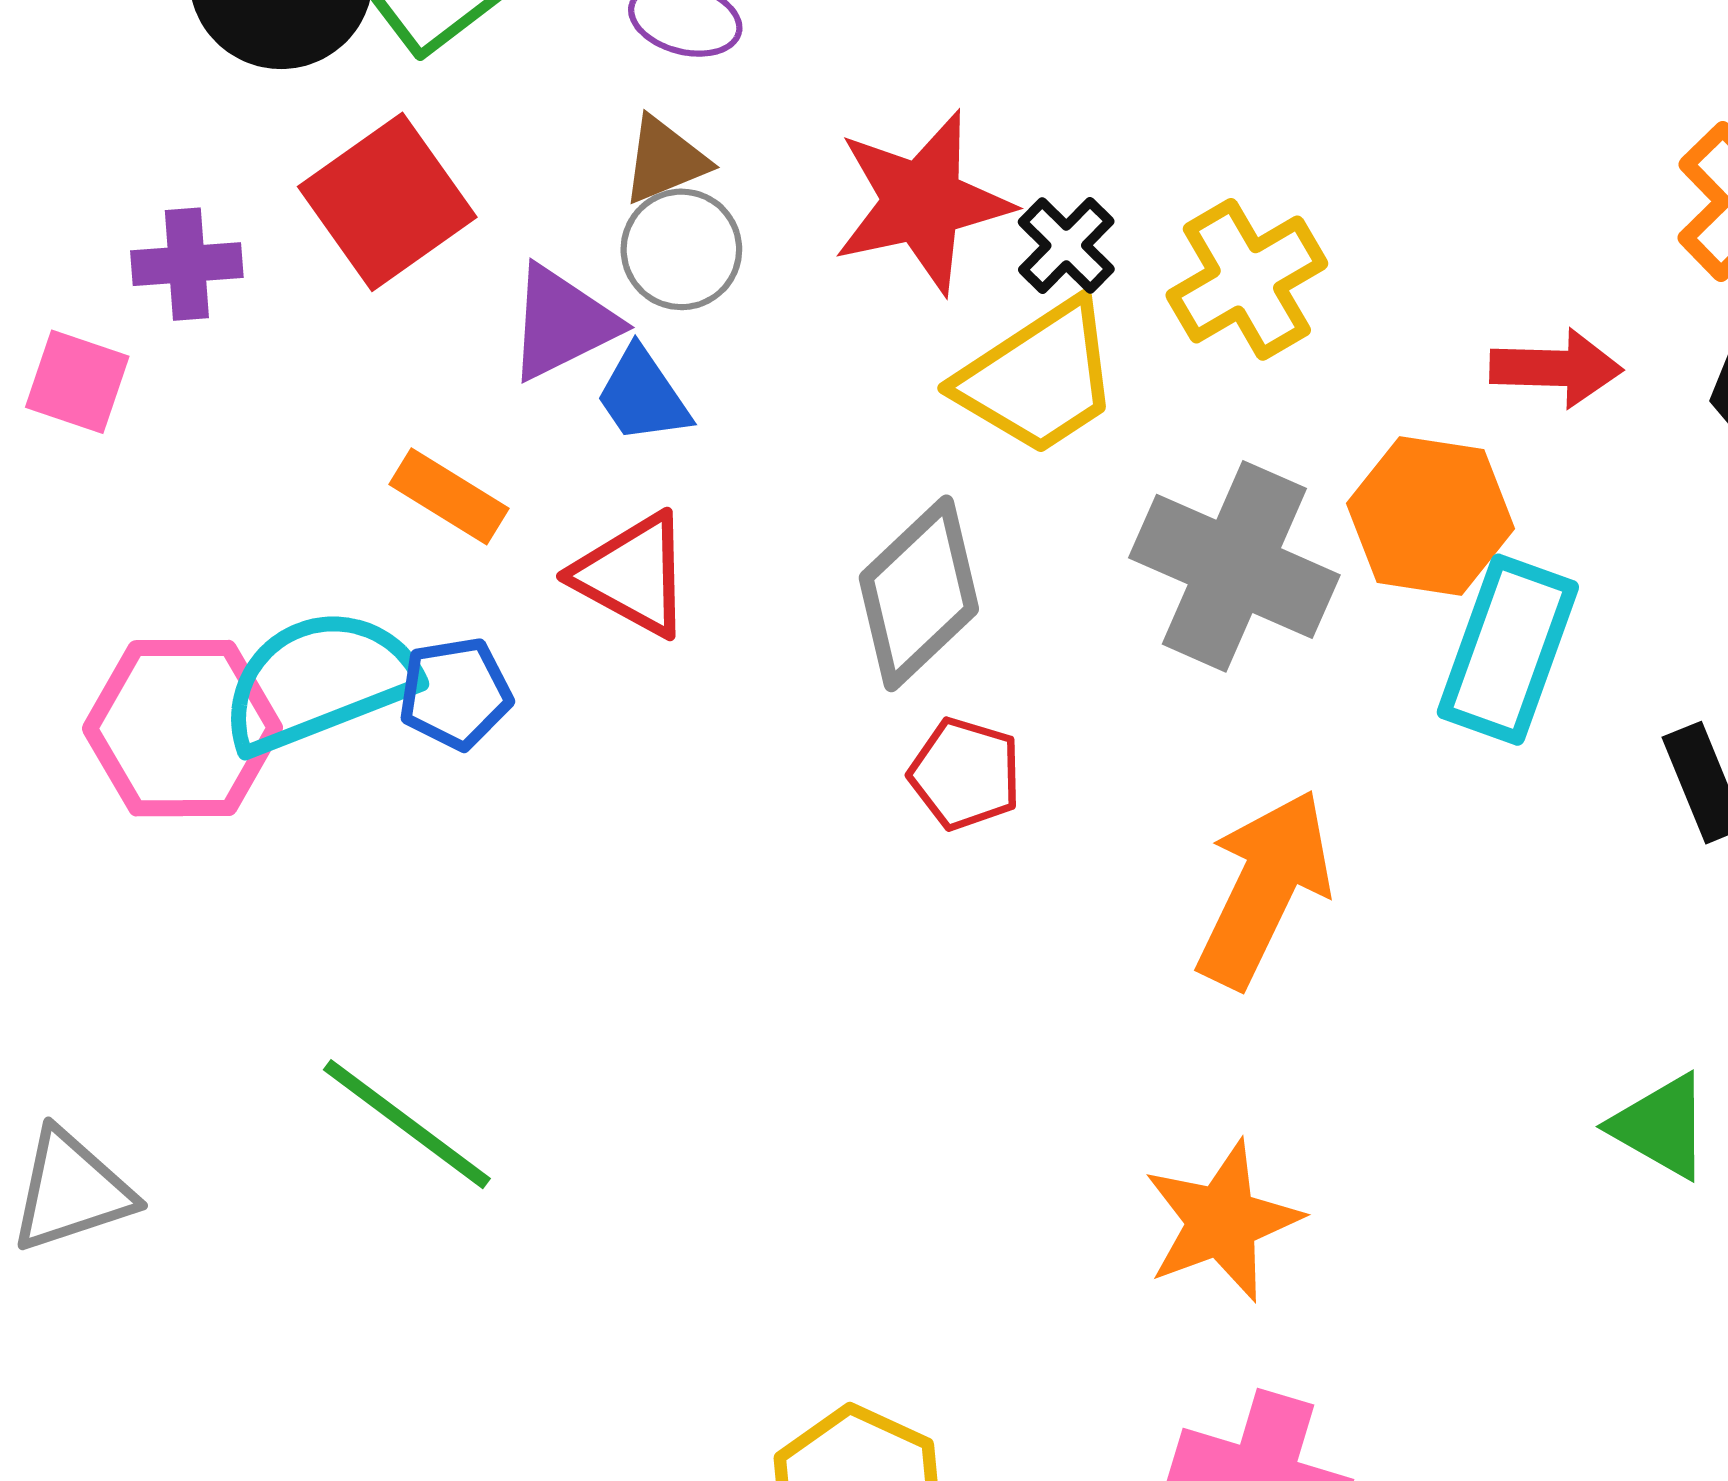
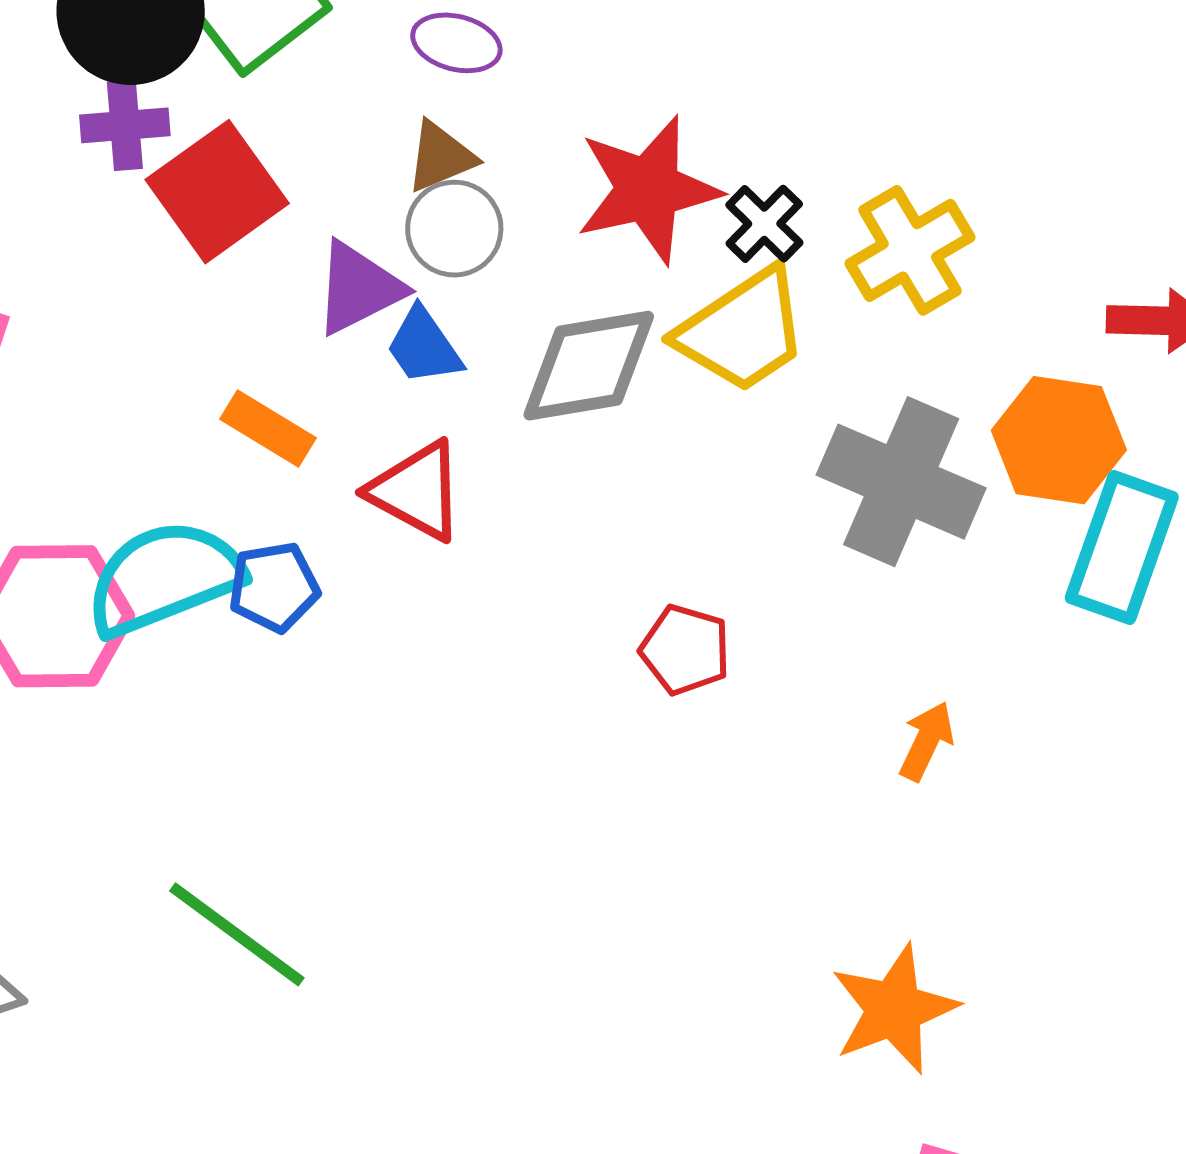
purple cross: (187, 264) -> (125, 125), moved
gray diamond: (919, 593) -> (589, 366), moved, turned 34
orange arrow: (1264, 889) -> (926, 741), size x0.5

